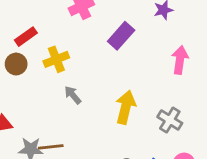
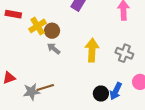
red rectangle: (26, 37) -> (13, 14), turned 56
brown circle: (16, 64) -> (52, 31), moved

